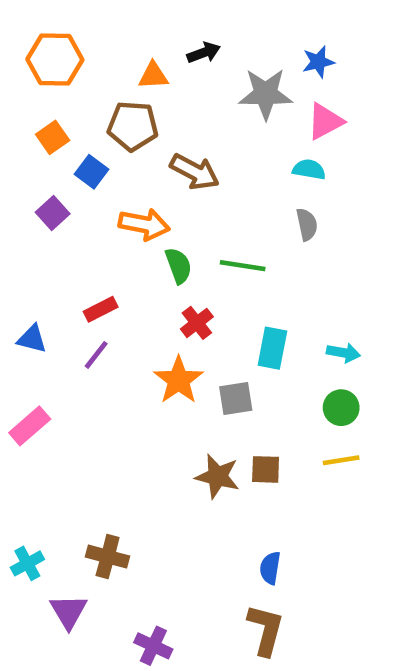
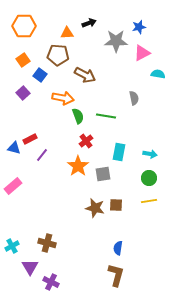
cyan semicircle: (309, 169) -> (158, 74), moved
red rectangle: (101, 309) -> (30, 139), moved
purple cross: (153, 646) -> (51, 282), moved

